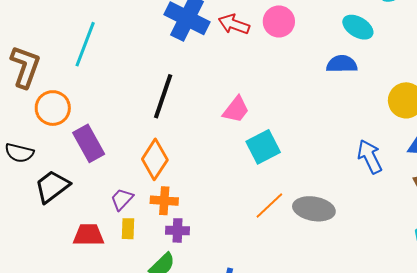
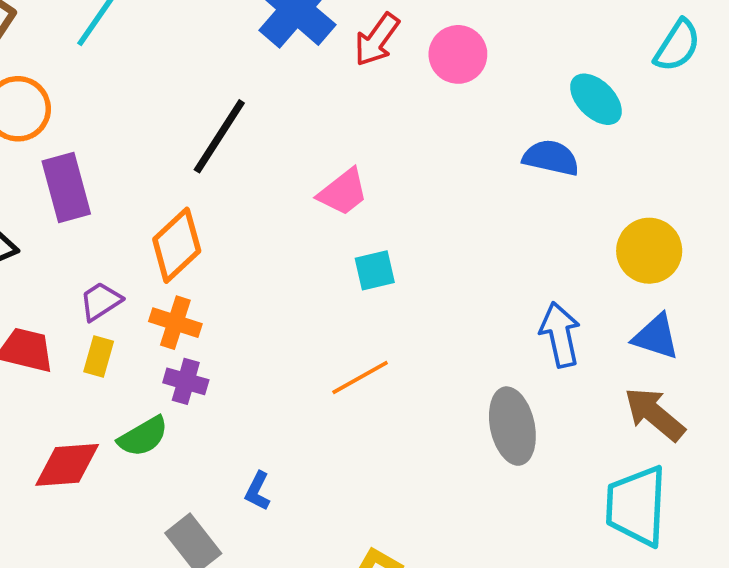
red arrow: (234, 24) -> (377, 40), turned -88
cyan square: (263, 147) -> (375, 270), size x0.7
gray ellipse: (314, 209) -> (512, 426), moved, turned 54

